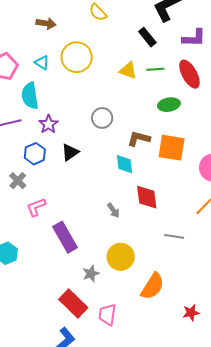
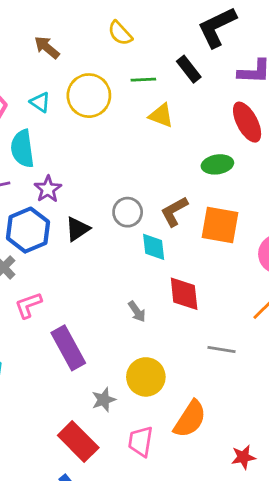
brown arrow: (46, 23) -> (47, 47), turned -150
green line: (155, 69) -> (143, 80), moved
gray circle: (102, 118) -> (128, 212), moved
brown L-shape: (139, 139) -> (174, 211), turned -45
blue hexagon: (35, 154) -> (28, 230), size x1.4
pink trapezoid: (107, 314) -> (141, 441), moved

